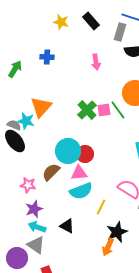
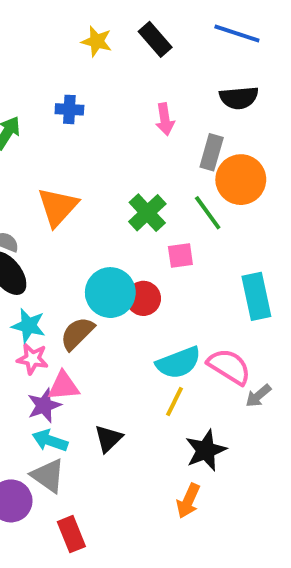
gray rectangle: (120, 32) -> (212, 152), moved
pink square: (104, 110) -> (180, 256), moved
cyan star: (26, 121) -> (29, 326), moved
pink triangle: (79, 173) -> (64, 386), moved
cyan semicircle: (81, 191) -> (178, 363), moved
black triangle: (67, 226) -> (108, 439), turned 49
orange arrow: (108, 247) -> (188, 501), moved

